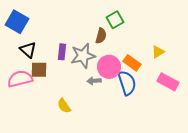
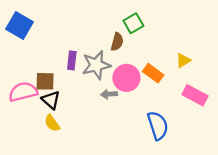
black triangle: (28, 50) -> (51, 100), moved
blue semicircle: (127, 83) -> (158, 125), moved
yellow semicircle: (64, 106) -> (52, 123), moved

